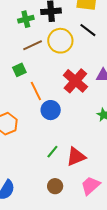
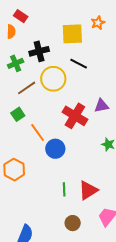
green line: (52, 152) -> (64, 189), turned -32

